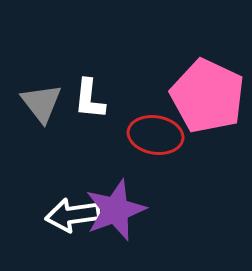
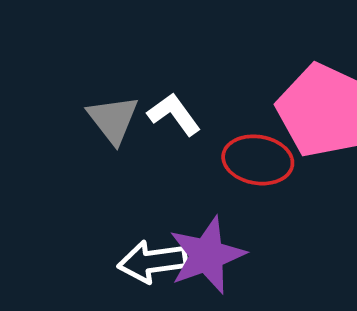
white L-shape: (90, 99) -> (174, 114), turned 138

